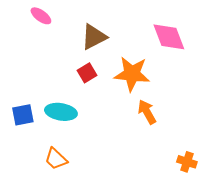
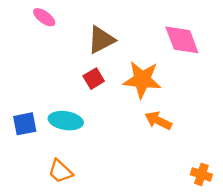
orange arrow: (147, 112) -> (158, 121), turned -35

